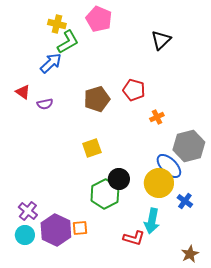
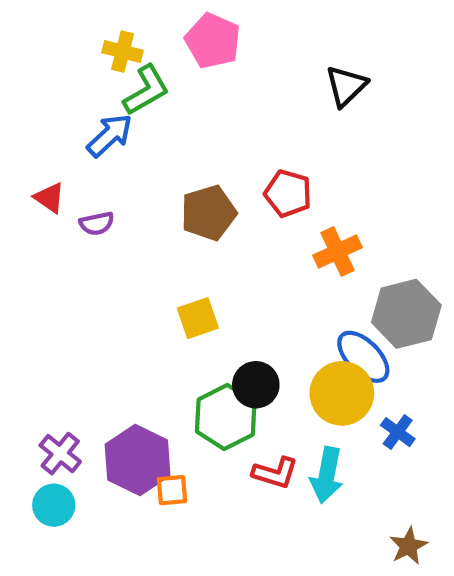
orange cross: (157, 117) -> (338, 251), size x1.5
purple hexagon: (56, 230) -> (138, 460), moved
red L-shape: (134, 238) -> (275, 473), moved

